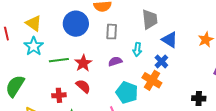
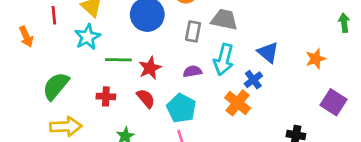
gray trapezoid: (150, 19) -> (224, 20), moved, turned -80
cyan arrow: (137, 49) -> (224, 60), size x1.6
cyan pentagon: (127, 92) -> (181, 108), moved
red cross: (59, 95) -> (106, 96), moved

